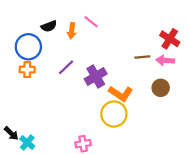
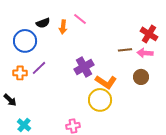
purple line: (66, 67) -> (39, 68), moved
orange cross: (27, 70) -> (20, 73), moved
black arrow: (11, 133) -> (10, 100), moved

